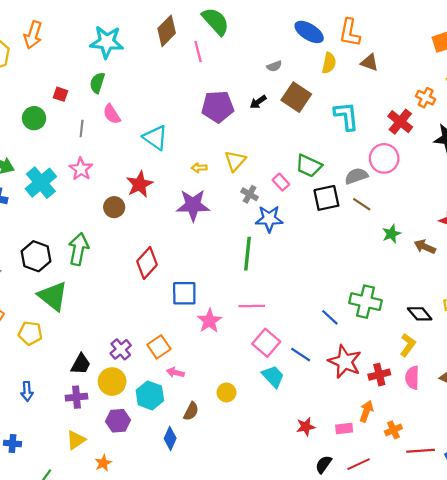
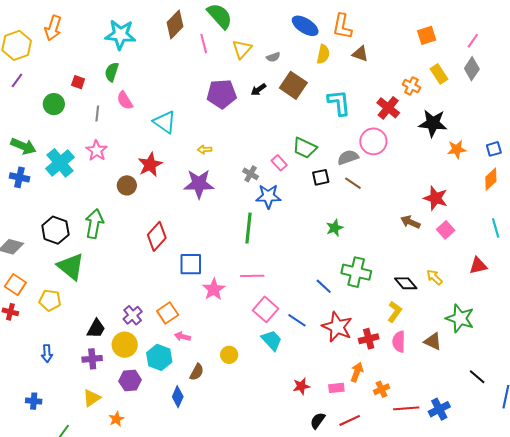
yellow triangle: (235, 161) -> (242, 49), moved
black square: (326, 198) -> (321, 177), size x0.7
green star: (391, 234) -> (335, 228), moved

